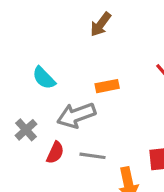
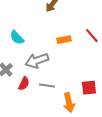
orange rectangle: (107, 86) -> (64, 40), moved

